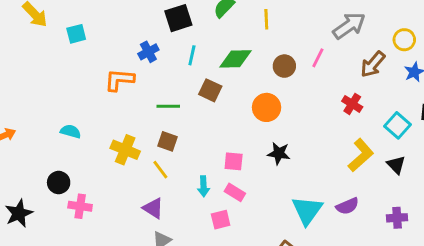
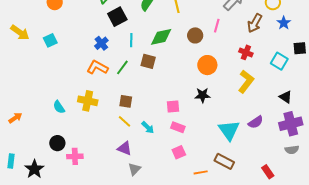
orange L-shape: (119, 80) -> (97, 67), moved, turned 35
green line: (168, 106) -> (122, 67), moved, turned -42
orange circle: (267, 107) -> (207, 65), moved
cyan semicircle: (71, 131) -> (59, 107), turned -128
yellow cross: (125, 150) -> (88, 101), moved
yellow L-shape: (361, 155) -> (246, 81), moved
black triangle: (396, 165) -> (286, 97), moved
cyan arrow: (203, 186) -> (148, 127), moved, turned -32
purple cross: (397, 218) -> (291, 124), size x1.6
pink square: (221, 220) -> (179, 152), moved

